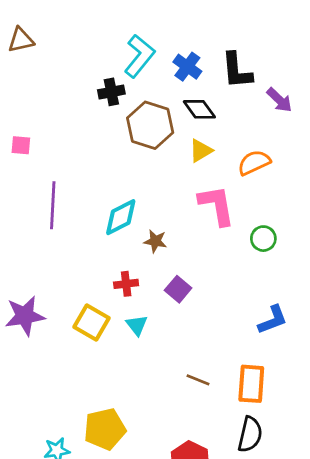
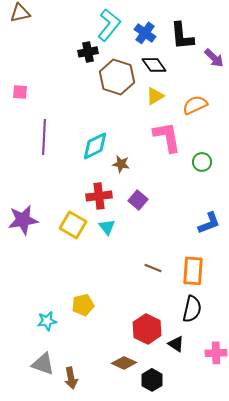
red cross: (126, 284) -> (99, 196), size x1.4
yellow pentagon: (105, 429) -> (83, 305), size x0.7

